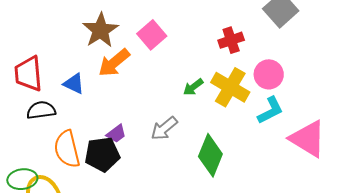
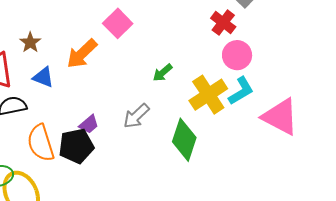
brown star: (100, 30) -> (30, 42), moved, size x0.6
red cross: (231, 40) -> (223, 23), moved, turned -30
yellow cross: (230, 87) -> (208, 95), moved, turned 30

